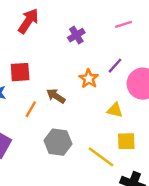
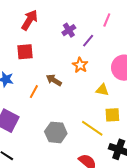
pink line: (123, 24) -> (107, 20), turned -48
purple line: (115, 66) -> (88, 41), moved
red square: (20, 72) -> (25, 52), moved
gray hexagon: (58, 142) -> (56, 132), moved

